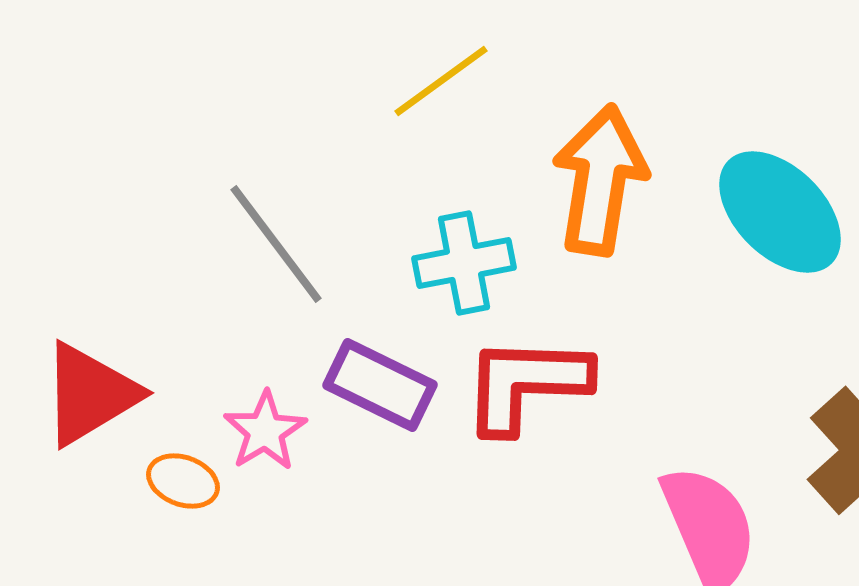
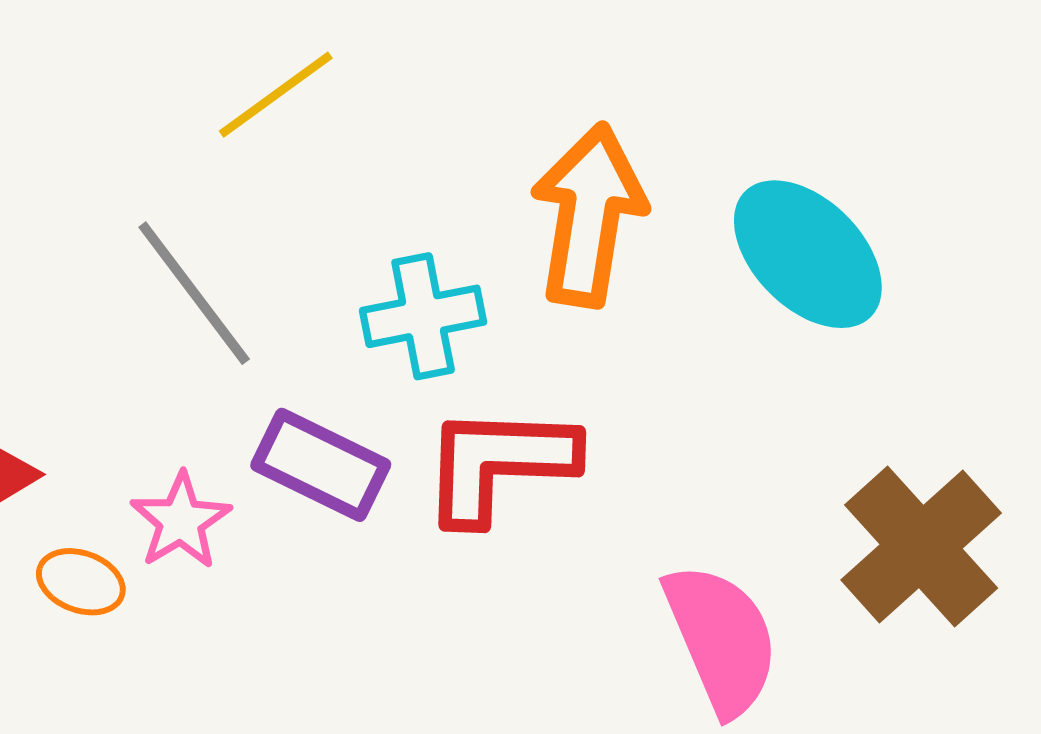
yellow line: (441, 81) -> (276, 95), moved

